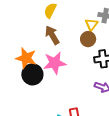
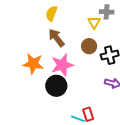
brown circle: (88, 39) -> (89, 46), moved
black circle: (32, 74) -> (56, 86), moved

